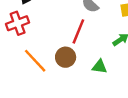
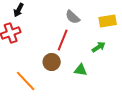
orange line: (35, 61) -> (26, 81), moved

